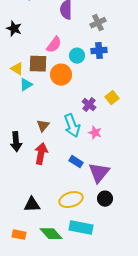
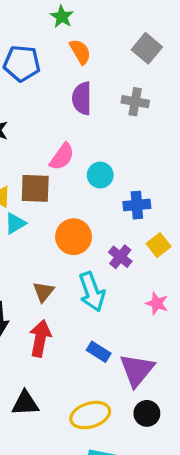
gray cross: (98, 23) -> (135, 102), moved, turned 35
blue cross: (99, 51) -> (137, 205), moved
orange circle: (61, 75) -> (74, 237), moved
pink star: (95, 133) -> (157, 303), moved
black triangle: (32, 205) -> (25, 403), moved

